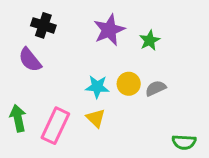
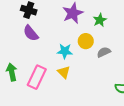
purple semicircle: (30, 60) -> (31, 33), moved
yellow circle: (129, 84) -> (86, 41), moved

